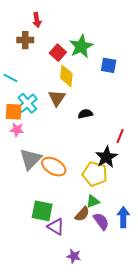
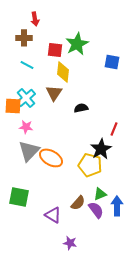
red square: (58, 53) -> (55, 50), turned -35
blue square: (109, 65) -> (112, 62), moved
cyan line: (10, 78) -> (27, 65), moved
pink star: (17, 130) -> (26, 127), moved
green triangle: (93, 201) -> (100, 194), moved
green square: (42, 211) -> (19, 197), moved

